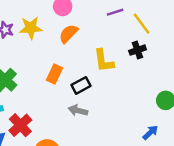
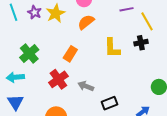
yellow star: (31, 28) -> (56, 13), turned -30
black rectangle: (81, 85) -> (110, 103), moved
red cross: (20, 125) -> (58, 79), moved

